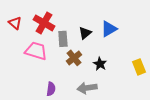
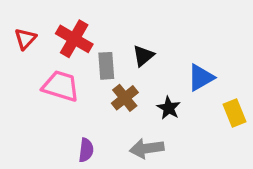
red triangle: (15, 23) -> (25, 39), turned 32
blue triangle: (109, 29) -> (201, 78), moved

